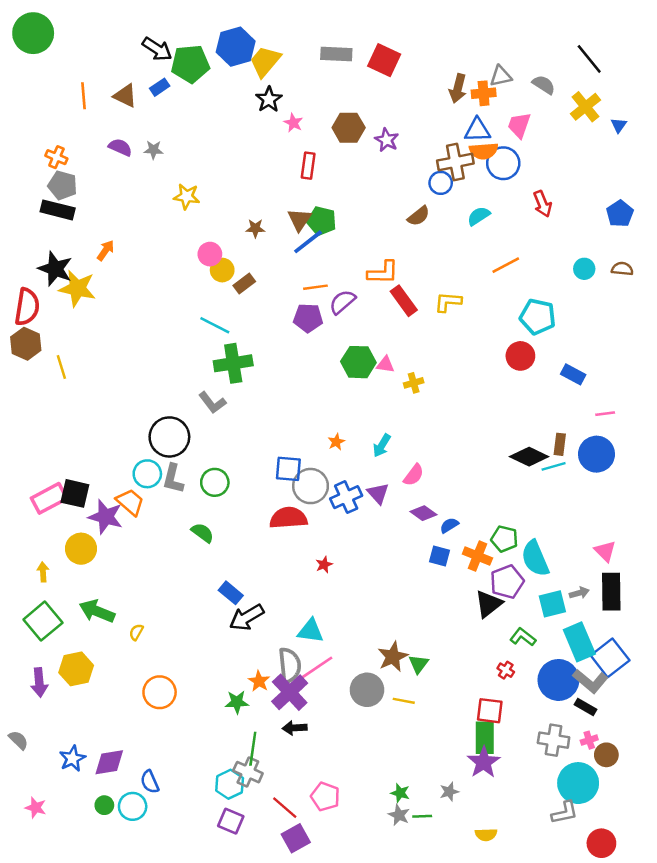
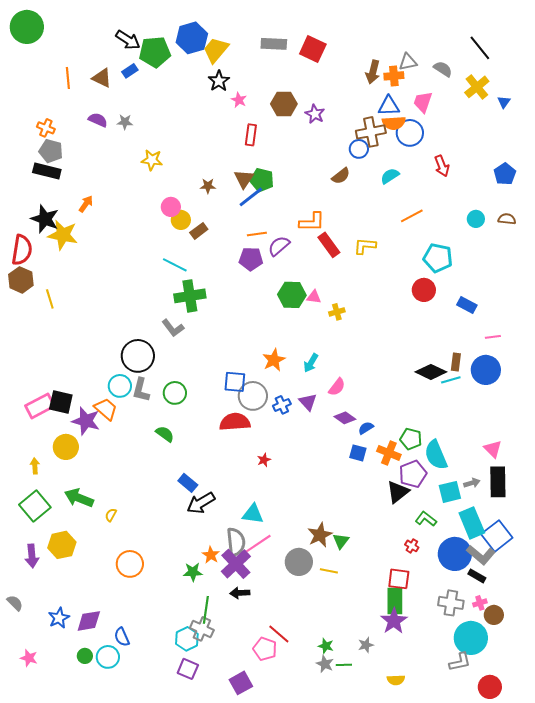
orange star: (336, 442) -> (274, 360), size x1.6
blue cross: (346, 497) -> (282, 405), size x0.7
red line: (285, 808) -> (279, 634), moved

